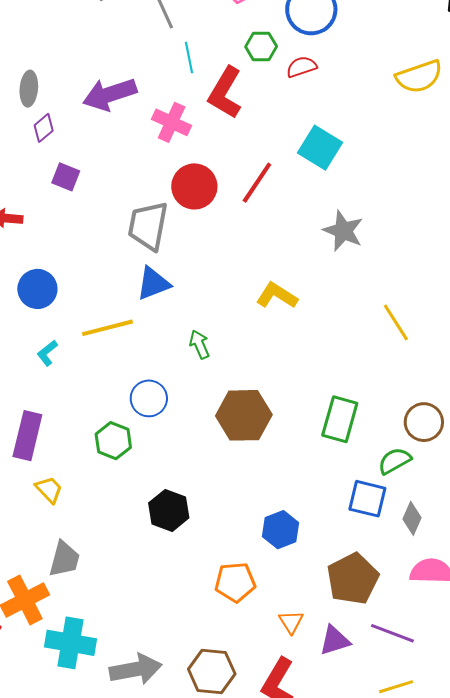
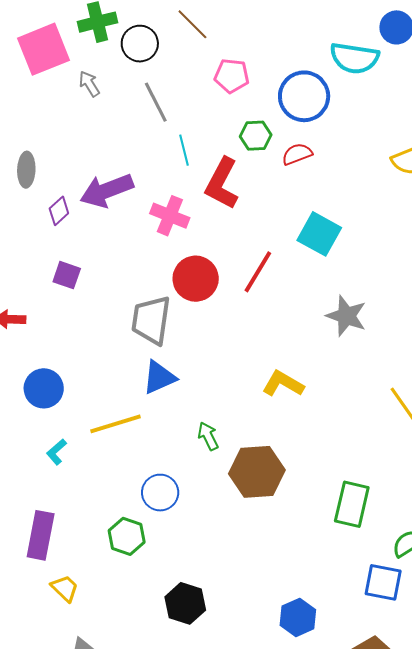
gray ellipse: (29, 89) -> (26, 170), moved
purple diamond: (44, 128) -> (59, 211), moved
brown hexagon: (244, 415) -> (257, 472), moved

